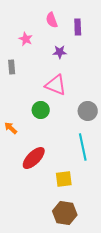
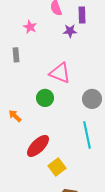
purple star: (60, 52) -> (70, 31), moved
yellow square: (64, 179) -> (57, 167), moved, turned -30

